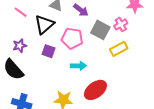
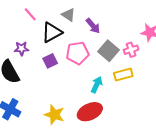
pink pentagon: (72, 38) -> (77, 53), turned -30
purple square: (49, 51) -> (50, 61), turned 32
cyan arrow: (78, 66) -> (97, 85), moved, turned -77

